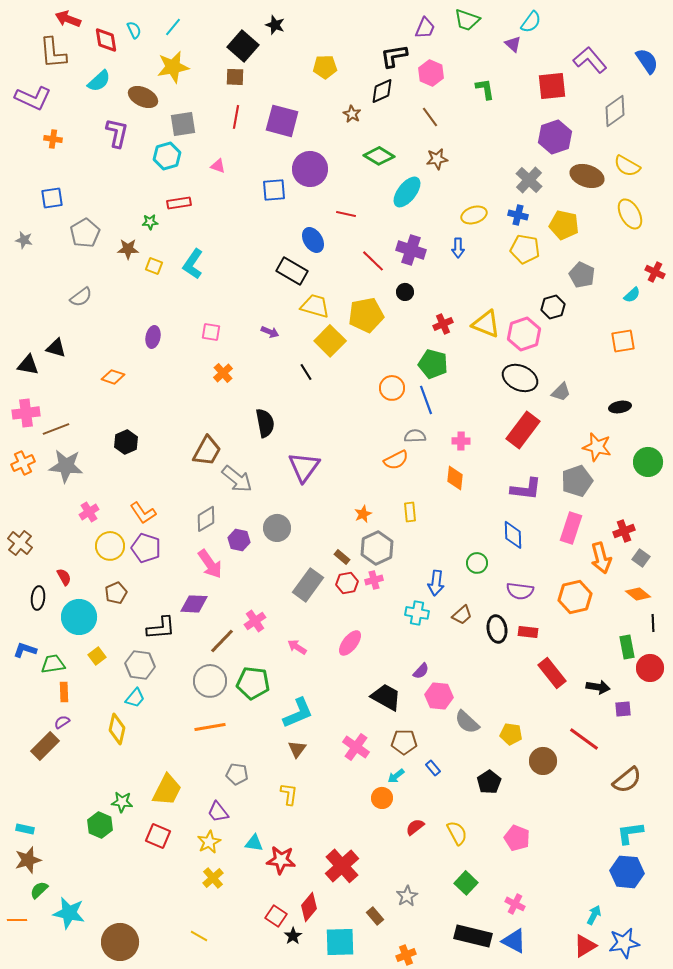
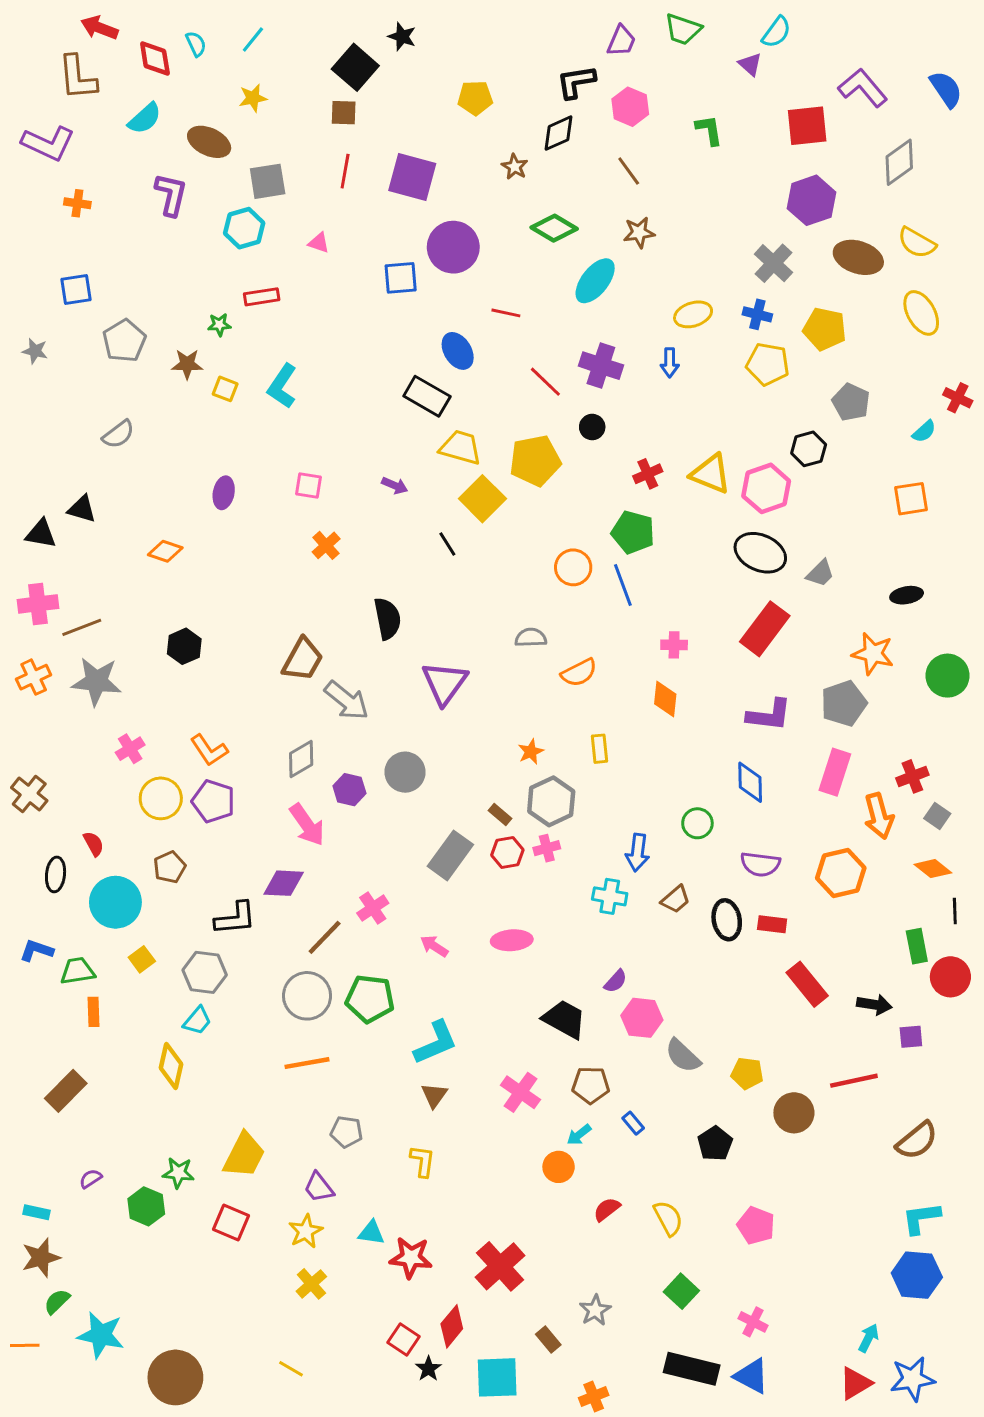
yellow star: (173, 67) -> (253, 98), size x0.6
gray semicircle: (415, 436) -> (531, 638), moved
pink ellipse: (350, 643) -> (512, 940), turned 48
purple semicircle: (62, 722) -> (91, 1179), moved
red line: (584, 739) -> (854, 1081), turned -48

